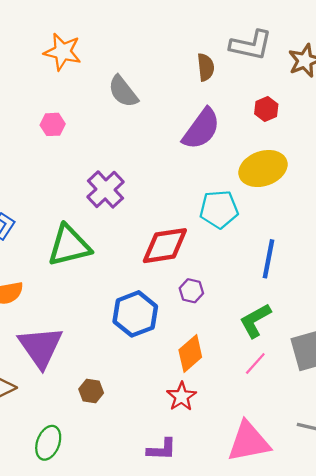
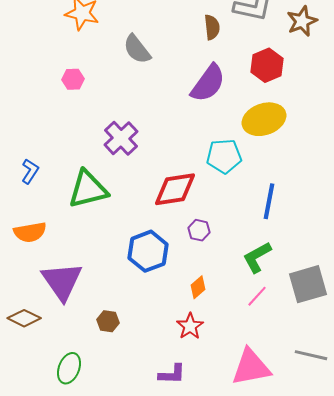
red hexagon: (266, 109) -> (267, 65), size x1.5
orange diamond: (190, 354) -> (198, 287), size x0.7

